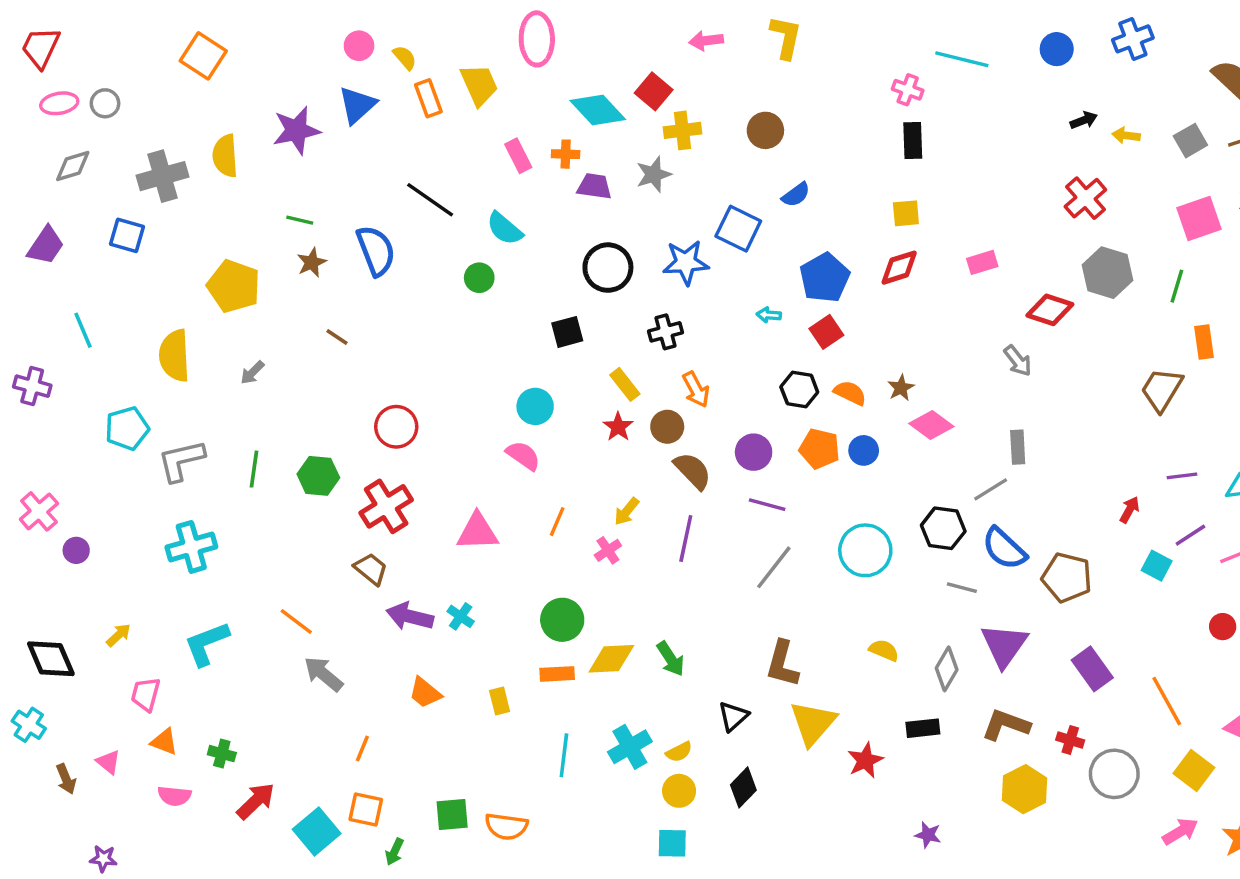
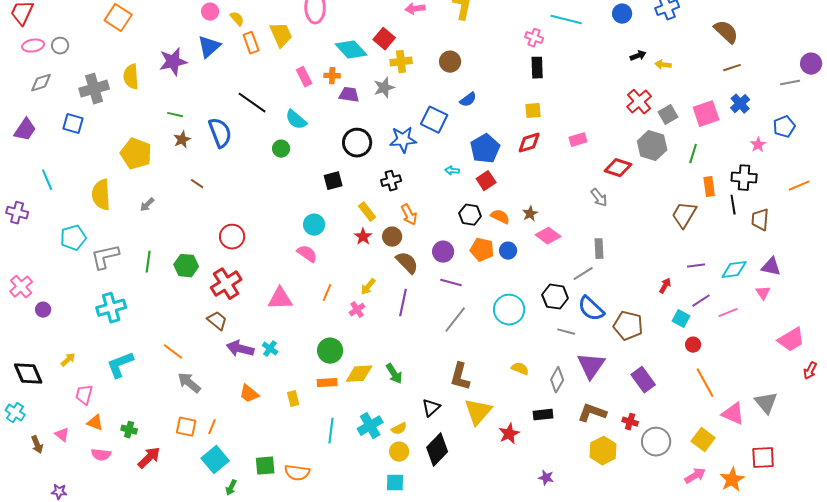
gray square: (1190, 141) -> (668, 115), moved
red circle: (1223, 627) -> (693, 345), moved
orange line: (1167, 701) -> (705, 383), moved
black diamond: (743, 787) -> (437, 450), size x1.4
orange square: (366, 809) -> (186, 427), moved
cyan square: (317, 831) -> (215, 460), moved

